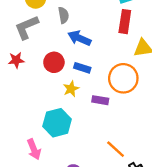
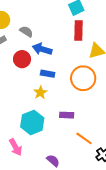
gray semicircle: (63, 15) -> (26, 32), turned -40
red circle: (54, 62) -> (22, 59), moved
purple rectangle: (100, 100) -> (67, 115), moved

